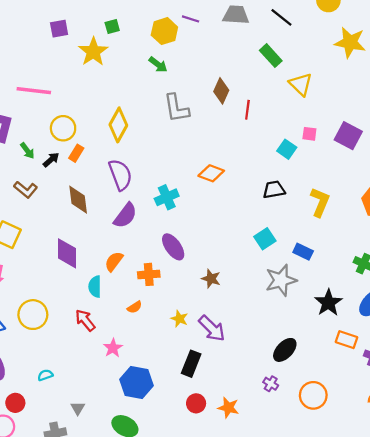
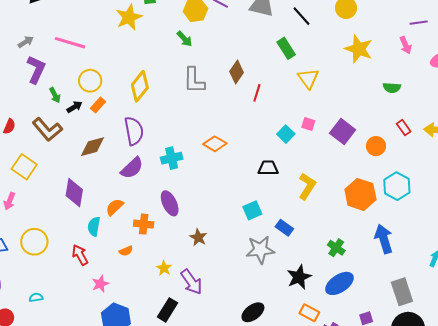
brown L-shape: (26, 190) -> (47, 129), size x1.4
brown diamond: (78, 200) -> (92, 147), turned 72

